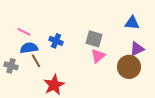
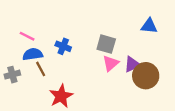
purple triangle: (137, 49) -> (132, 64), moved
gray cross: (11, 66) -> (12, 75), turned -32

